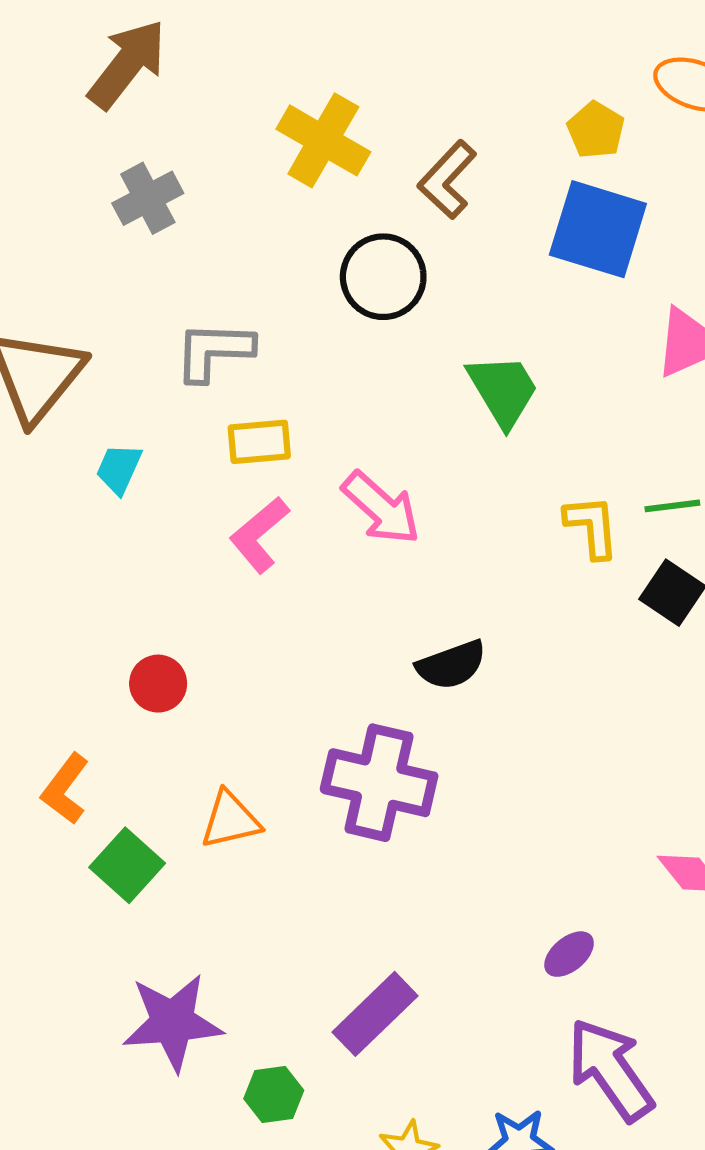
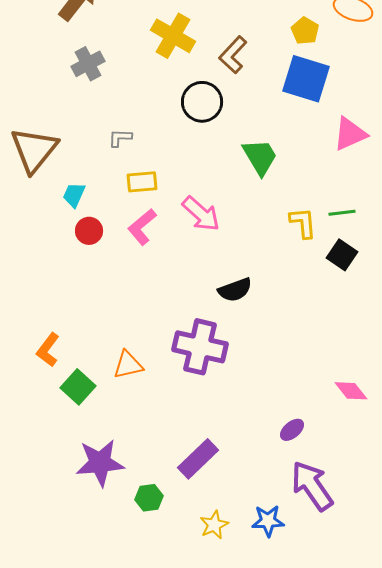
gray L-shape: (214, 351) -> (120, 138), size x0.6
red circle: (158, 684) -> (89, 231), moved

